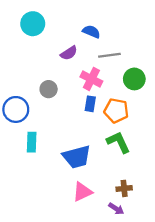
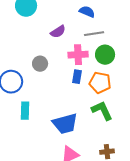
blue semicircle: (91, 32) -> (87, 12), moved
pink cross: (91, 79) -> (78, 55), turned -30
green circle: (134, 79) -> (105, 55), moved

